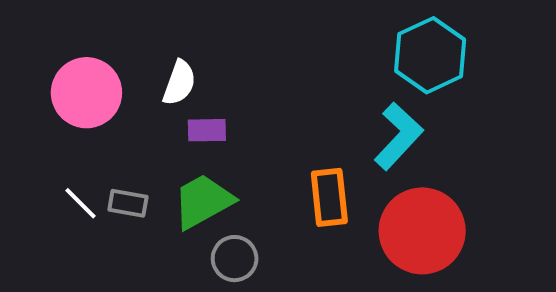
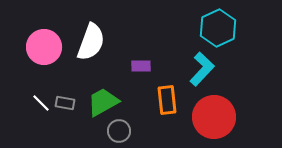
white semicircle: (179, 83) -> (91, 42), size x1.6
purple rectangle: (207, 130) -> (141, 66), moved

